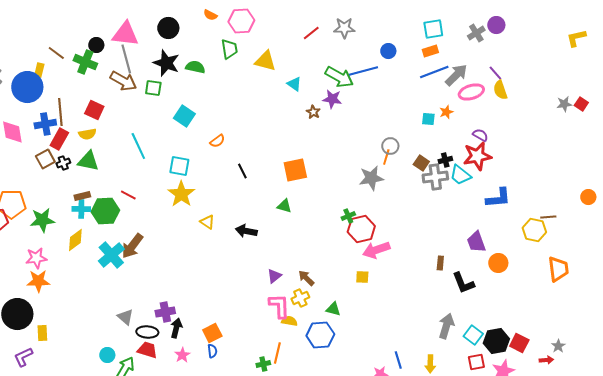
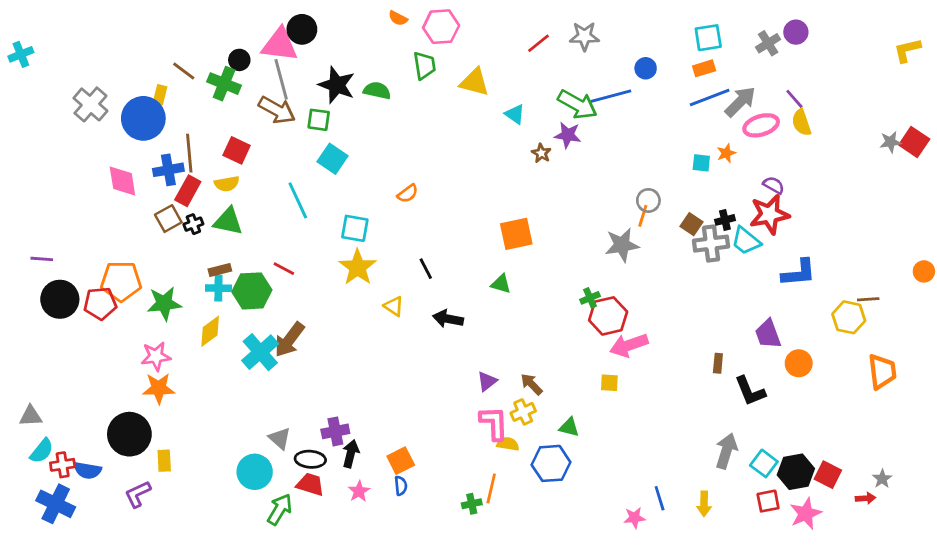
black circle: (168, 28) -> (302, 29), moved
red square: (581, 104) -> (914, 142), size x1.5
cyan square: (184, 116) -> (333, 159), moved
black line: (242, 171) -> (426, 269), moved
cyan circle: (107, 355) -> (255, 472), moved, size x1.6

